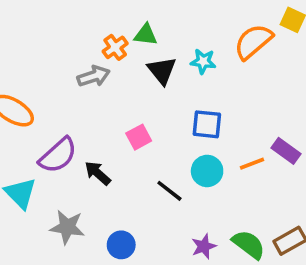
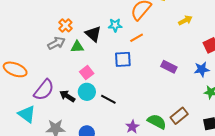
green triangle: (146, 35) -> (77, 47), moved
orange line: (252, 164) -> (137, 38), moved
cyan circle: (207, 171) -> (87, 92), moved

